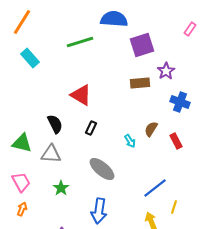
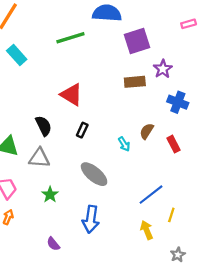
pink rectangle: (190, 29) -> (189, 24), turned 40

